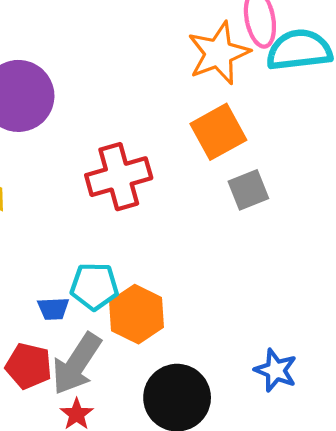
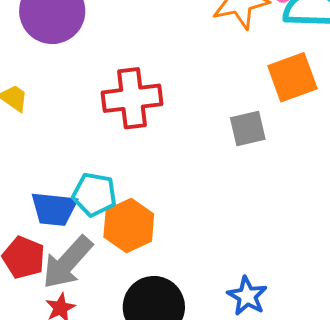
orange square: (218, 132) -> (292, 77), moved
blue trapezoid: (53, 309) -> (54, 209), size x1.6

